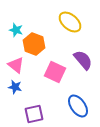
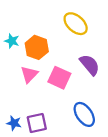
cyan star: (16, 30) -> (12, 41), moved
pink triangle: (16, 65) -> (29, 74), moved, turned 36
blue star: (15, 87) -> (14, 123), moved

